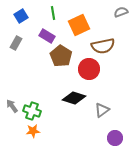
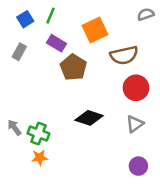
green line: (53, 13) -> (50, 16), moved, turned 32
red circle: (89, 69) -> (136, 88), moved
gray triangle: (102, 110) -> (135, 124), moved

